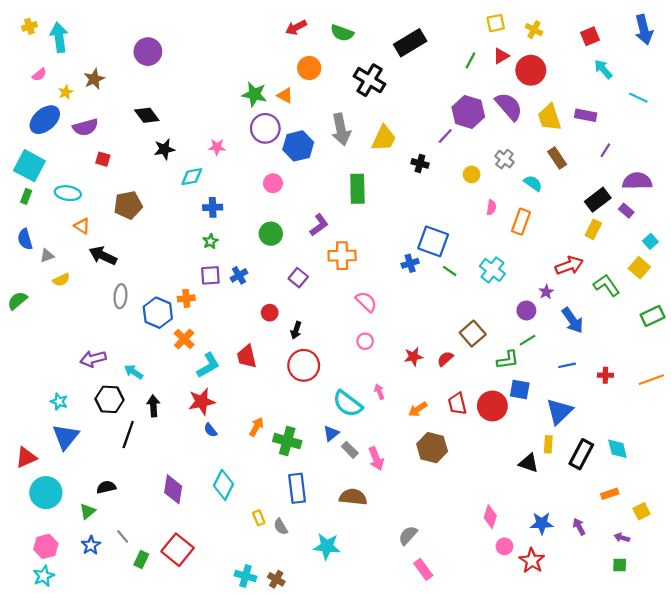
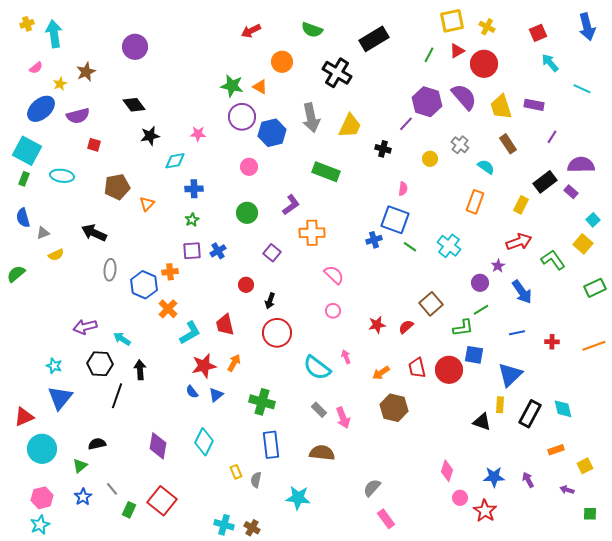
yellow square: (496, 23) -> (452, 21), size x1.4
red arrow: (296, 27) -> (251, 31), moved
green rectangle: (357, 189) -> (326, 172), turned -68
pink semicircle: (491, 207) -> (403, 189), moved
orange triangle: (82, 226) -> (147, 204), moved, turned 42
yellow rectangle: (593, 229) -> (521, 205), moved
red star: (202, 402) -> (204, 366), moved
orange arrow: (257, 427) -> (234, 363), moved
blue triangle: (331, 433) -> (216, 395), moved
gray semicircle: (281, 527) -> (256, 480), turned 42
green square: (620, 565) -> (590, 514), moved

